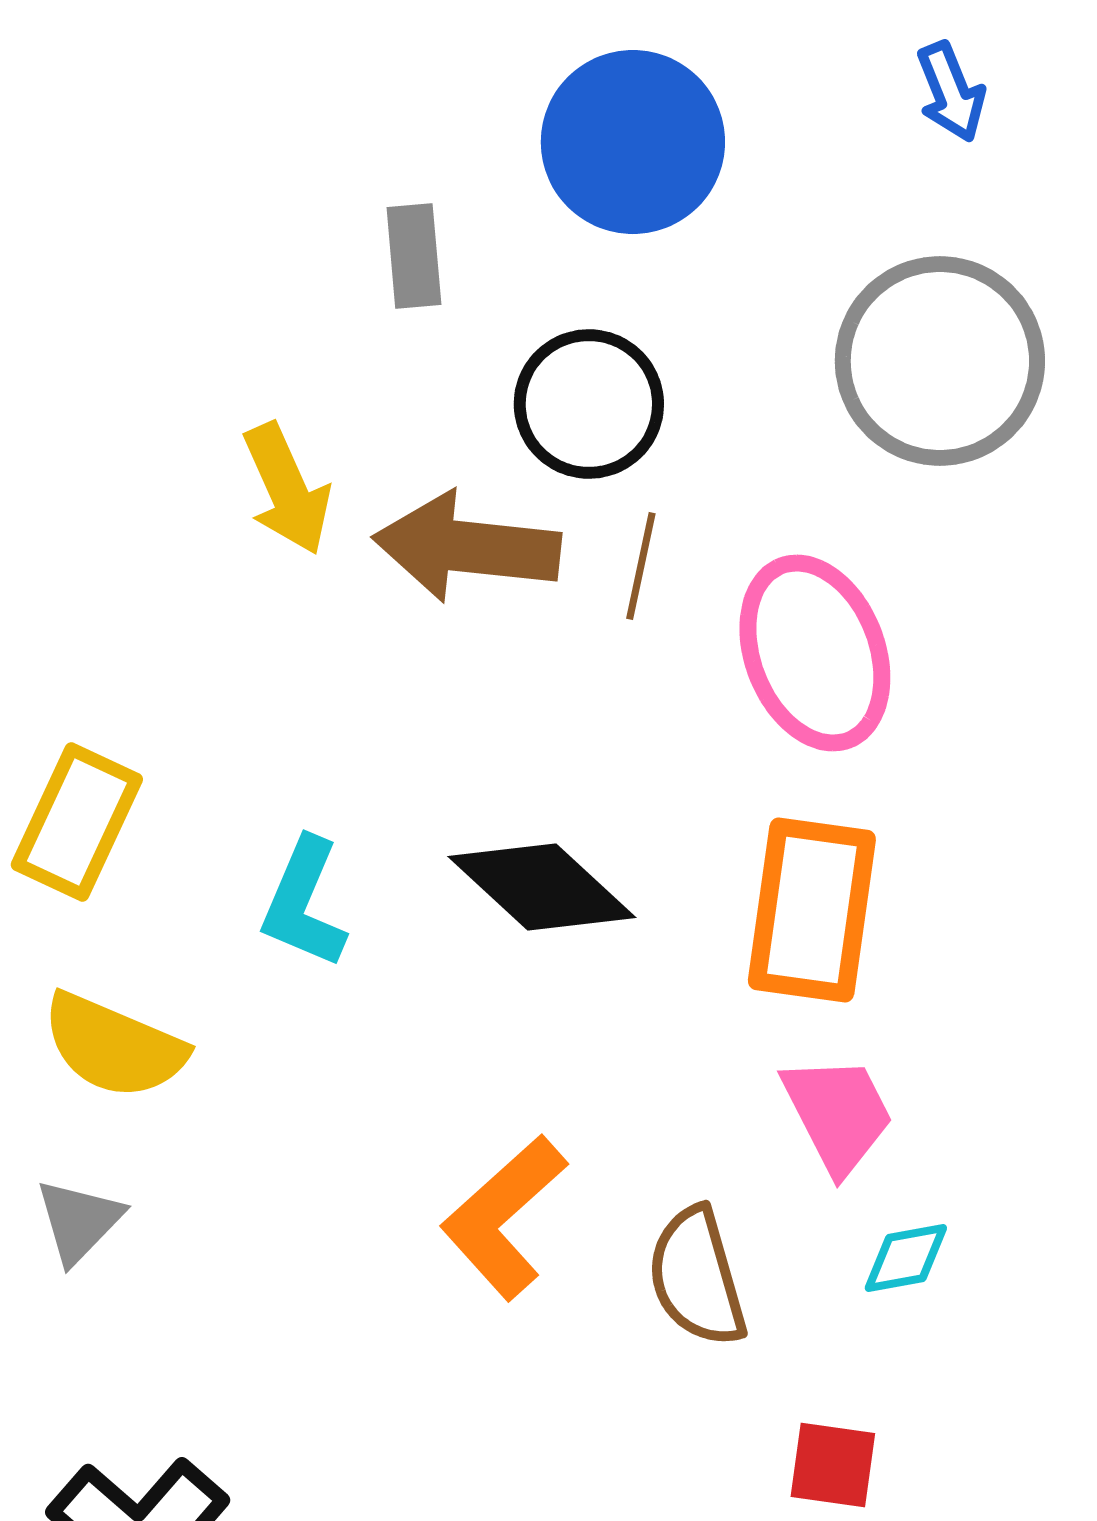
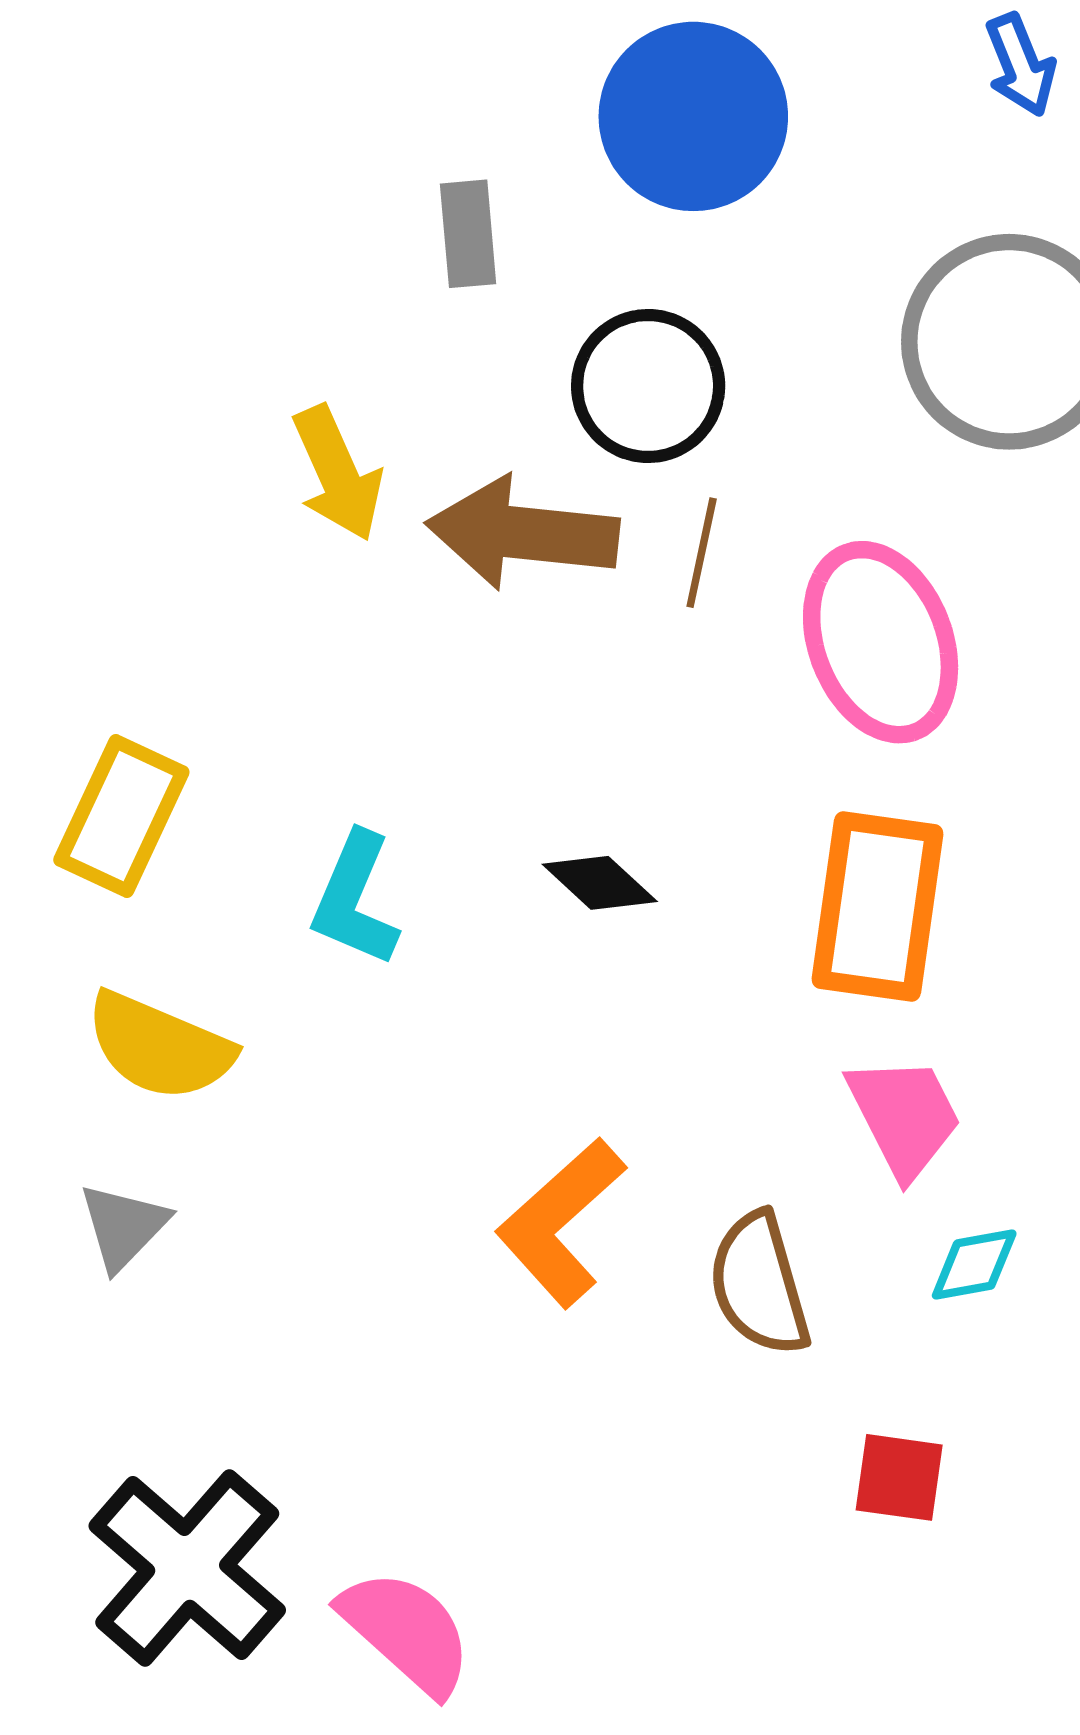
black diamond: (542, 887) -> (600, 883), size x0.6

